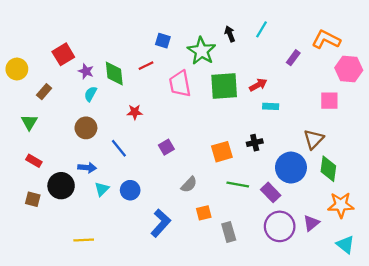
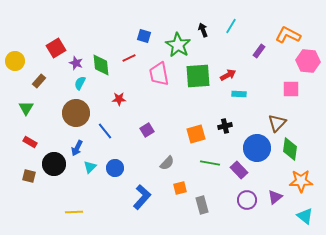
brown circle: (86, 128) -> (76, 113), size x1.4
blue arrow: (87, 168) -> (77, 148), turned 112
purple circle: (280, 226) -> (247, 200), size x0.7

